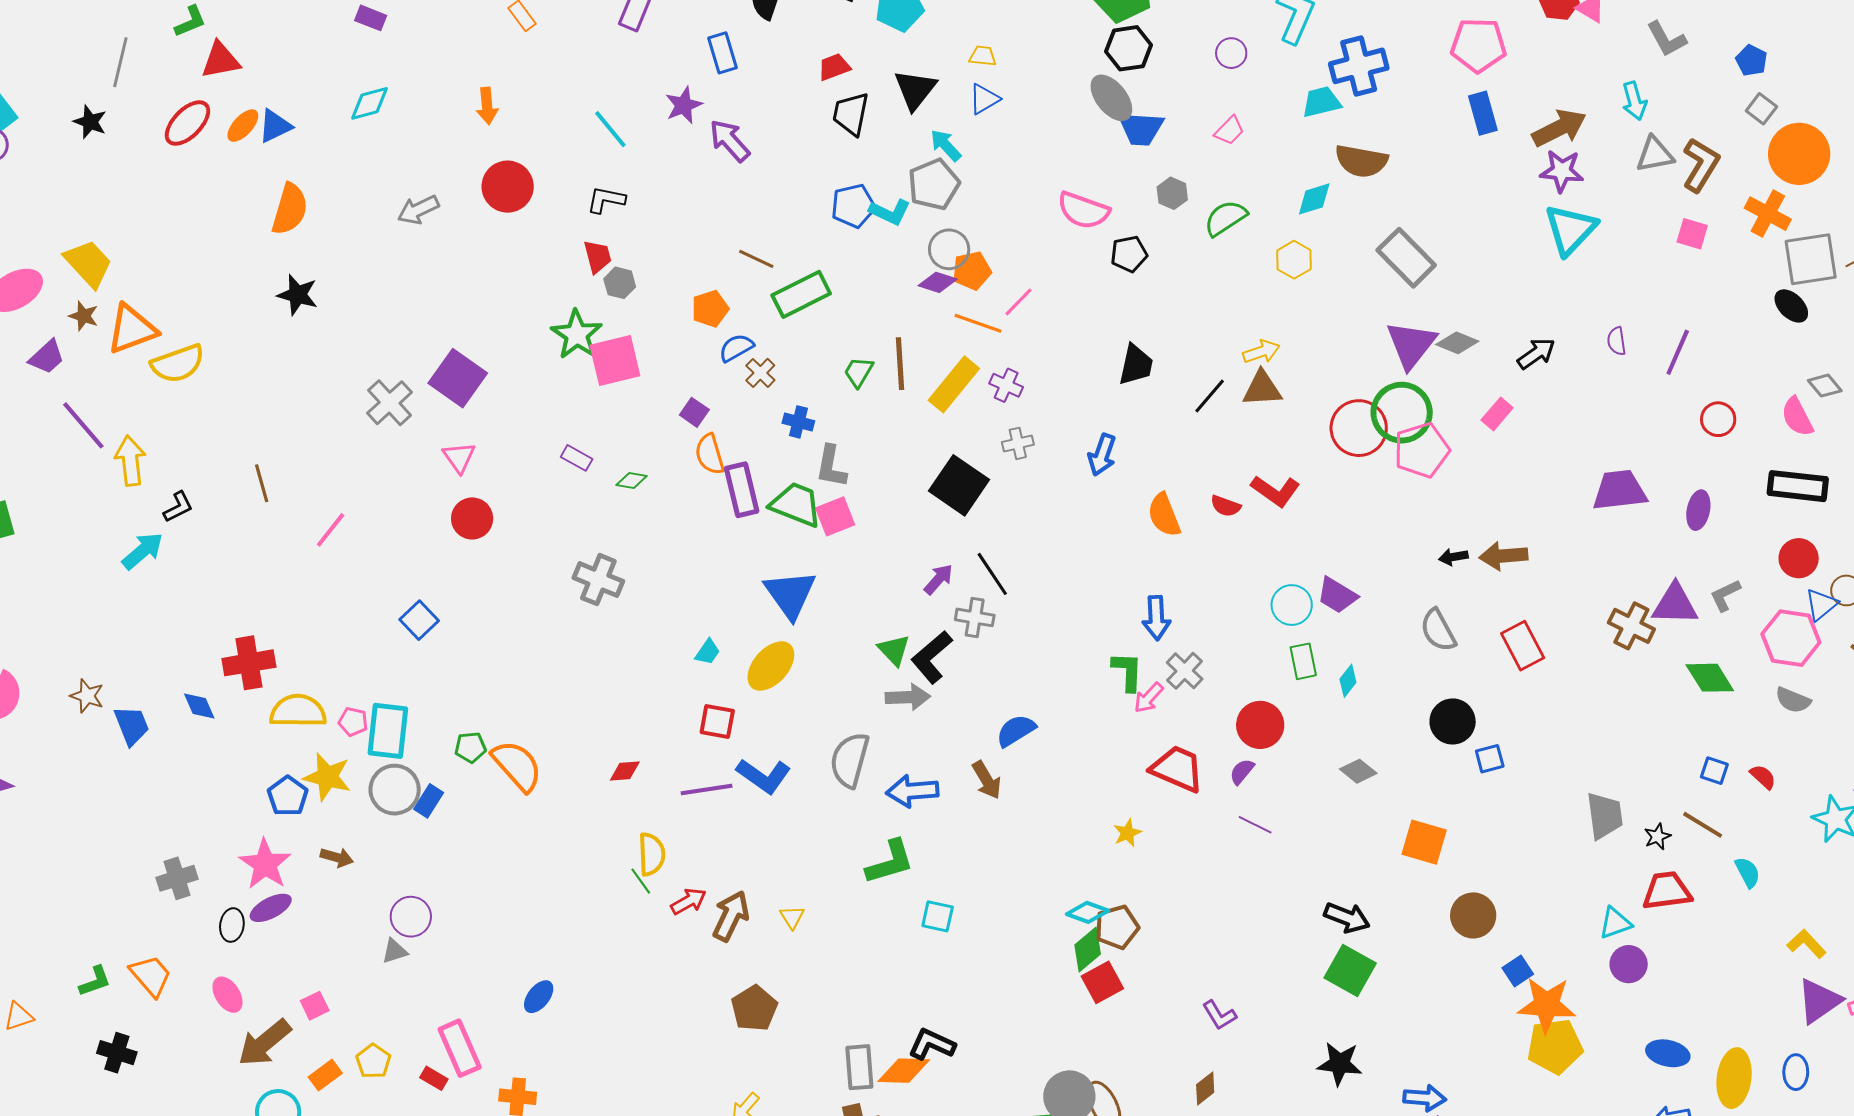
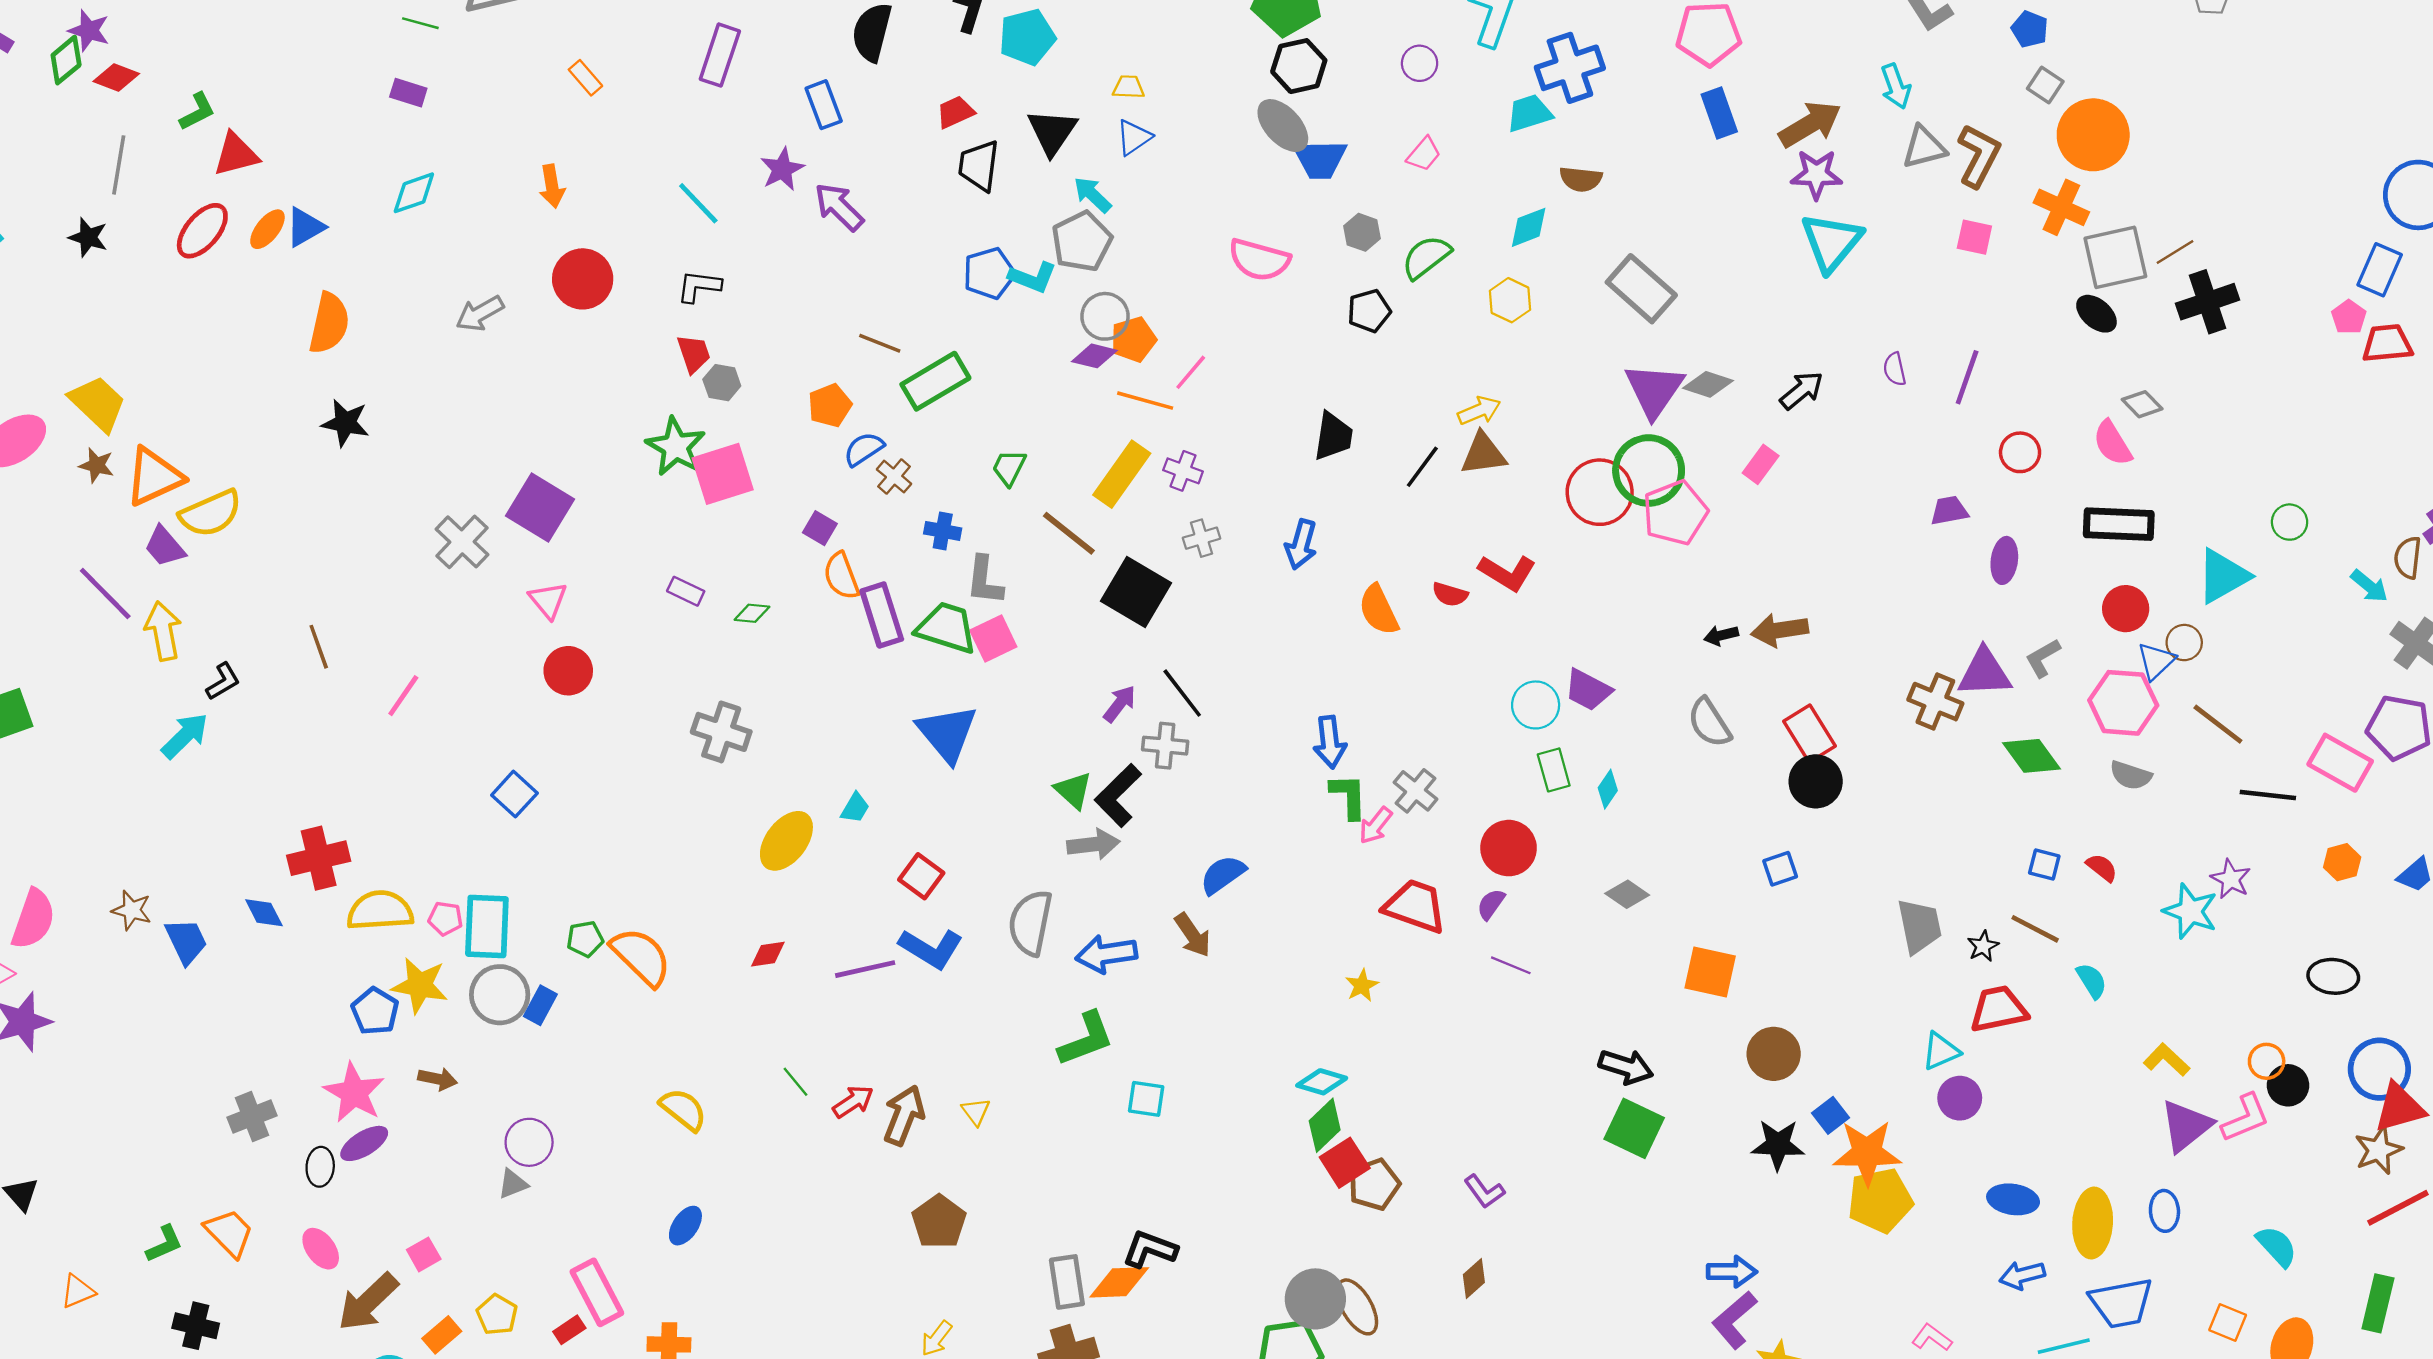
brown semicircle: (1361, 161) -> (1581, 179), size x0.7
black pentagon: (1129, 254) -> (1369, 311), moved
purple trapezoid: (47, 357) -> (165, 546), moved, turned 96
brown line: (900, 364) -> (1069, 533), moved, turned -44
purple trapezoid: (1620, 490) -> (1949, 511), moved, size x0.6
blue arrow: (1156, 618) -> (1330, 742), moved
yellow ellipse: (771, 666) -> (786, 841), moved
red square: (717, 721) -> (921, 876), moved, turned 30
black circle: (1453, 721) -> (1816, 781), moved
yellow semicircle: (652, 854) -> (683, 1109), moved, turned -45
brown pentagon: (1117, 927) -> (1374, 1184), moved
black star: (1340, 1064) -> (1778, 1145), moved
red rectangle: (434, 1078) -> (569, 1330), turned -60

